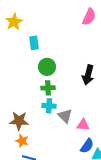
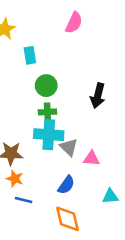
pink semicircle: (89, 17) -> (74, 23), moved
cyan cross: (49, 106) -> (49, 135), size x1.6
blue semicircle: (87, 146) -> (66, 185), moved

